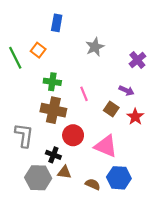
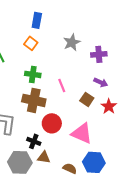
orange square: (38, 50) -> (31, 43), moved
purple cross: (137, 60) -> (99, 54), moved, turned 35

